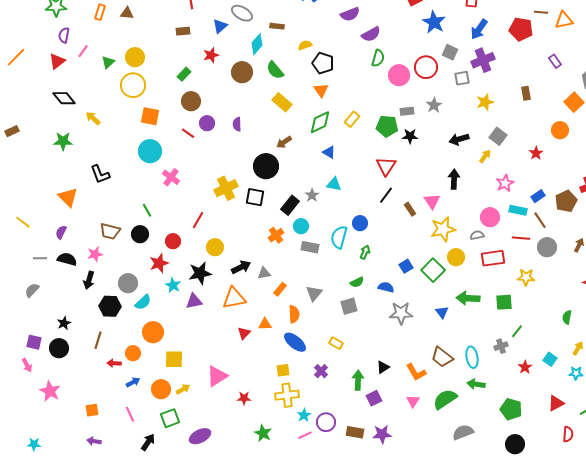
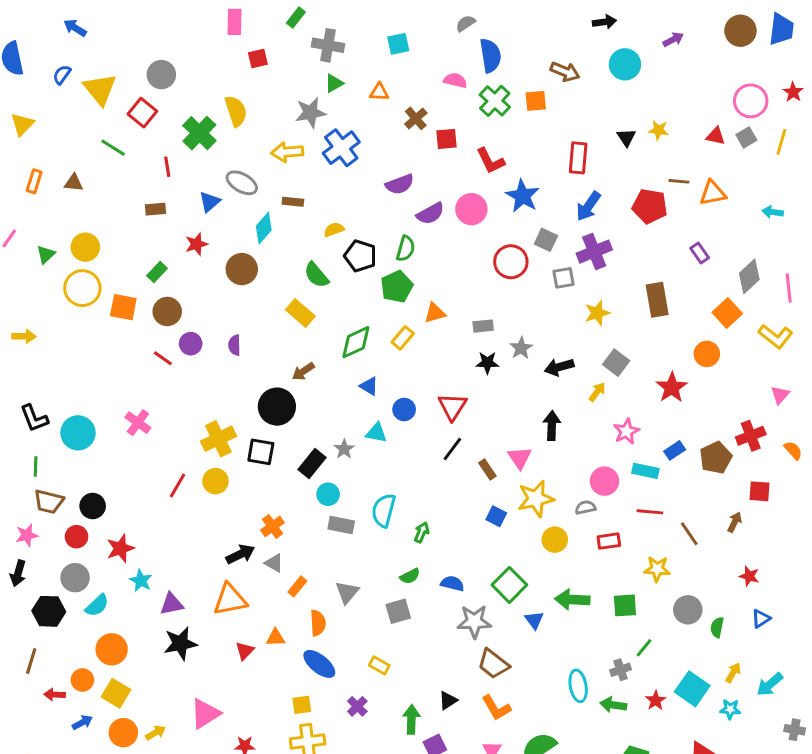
green semicircle: (378, 58) -> (406, 249), moved
green semicircle: (275, 70) -> (316, 275), moved
pink circle: (399, 75) -> (471, 209), moved
orange triangle: (321, 90) -> (435, 313), moved, turned 49
brown rectangle: (526, 93) -> (657, 300), size x1.6
gray star: (434, 105) -> (521, 348), moved
orange square: (150, 116) -> (123, 307), moved
yellow arrow: (93, 118) -> (24, 336), turned 140
green pentagon: (387, 126) -> (397, 287), moved, turned -30
cyan circle: (150, 151) -> (78, 433), moved
red star: (536, 153) -> (672, 388), size x1.5
green line: (147, 210) -> (36, 466), moved, turned 32
brown line: (540, 220) -> (689, 534), moved
blue circle: (360, 223) -> (404, 409), moved
orange cross: (276, 235) -> (272, 526), moved
red circle: (173, 241) -> (77, 537), moved
yellow circle: (215, 247) -> (215, 481), moved
gray circle: (547, 247) -> (688, 610), moved
red rectangle: (493, 258) -> (609, 541), size x0.7
blue square: (406, 266) -> (496, 516), moved, turned -32
green square: (433, 270) -> (509, 585), moved
black star: (200, 273) -> (180, 643), moved
gray triangle: (264, 273) -> (274, 563), turned 40
brown trapezoid: (442, 357) -> (493, 664), moved
yellow square: (174, 359) -> (116, 693), moved, turned 30
cyan square: (550, 359) -> (692, 689), size x1.6
green arrow: (476, 384) -> (613, 705), moved

